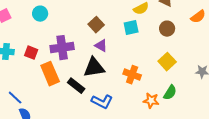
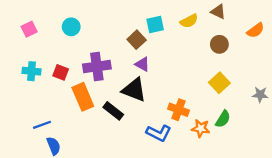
cyan square: (131, 28) -> (155, 24), moved
black triangle: (94, 68) -> (134, 90), turned 30
orange cross: (132, 75) -> (179, 110), moved
blue line: (15, 98) -> (42, 125), turned -63
blue L-shape: (102, 102) -> (159, 133), moved

